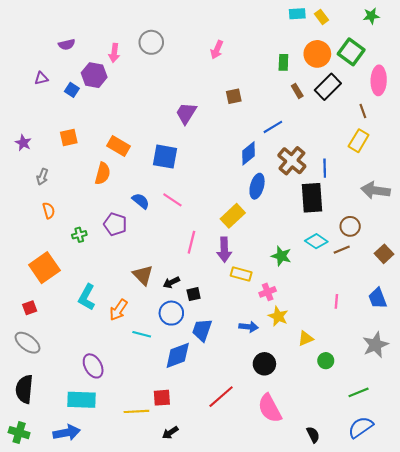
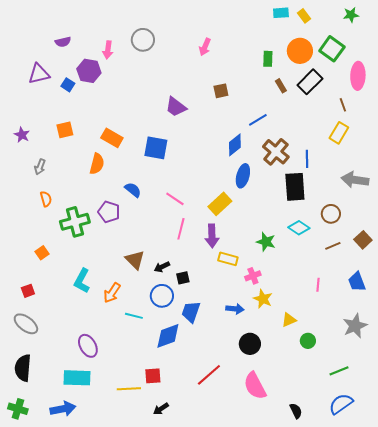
purple triangle: (41, 78) -> (39, 74), size x1.6
purple trapezoid: (186, 113) -> (176, 107), turned -85
pink line: (172, 200) -> (175, 199), moved
green cross: (79, 235) -> (75, 222), size x2.0
brown line: (342, 250) -> (333, 246), moved
orange square: (44, 268) -> (42, 253), size x0.5

